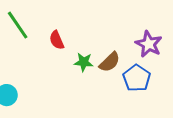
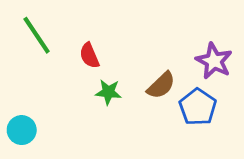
green star: (84, 62) -> (108, 92), moved

